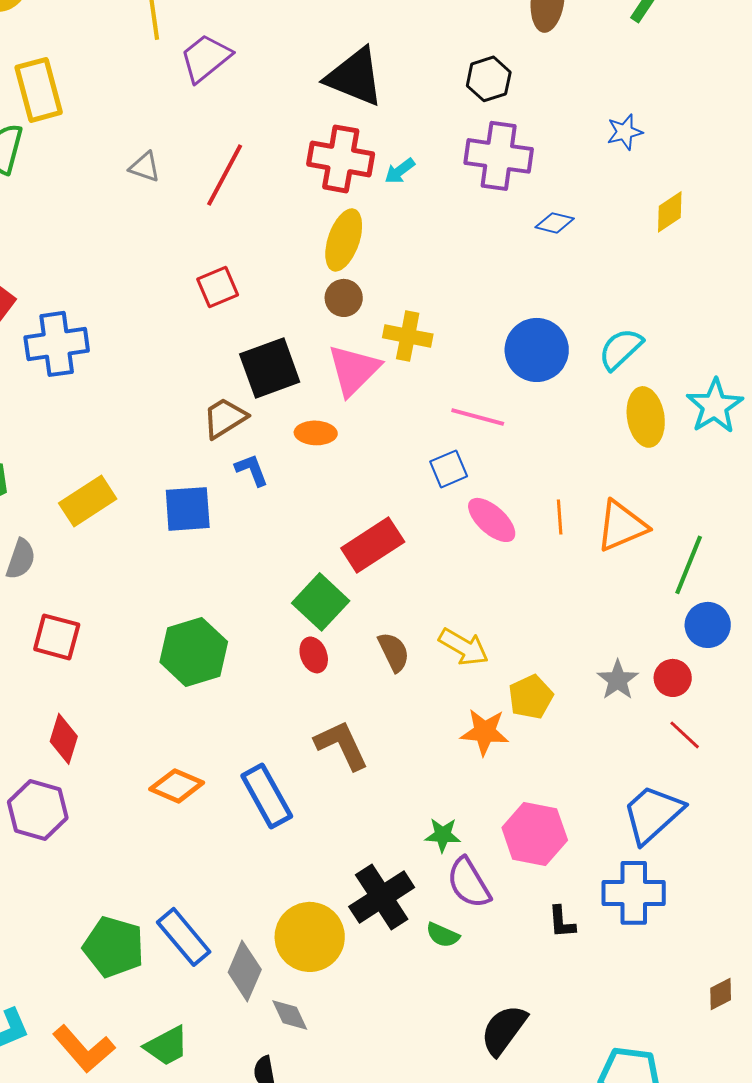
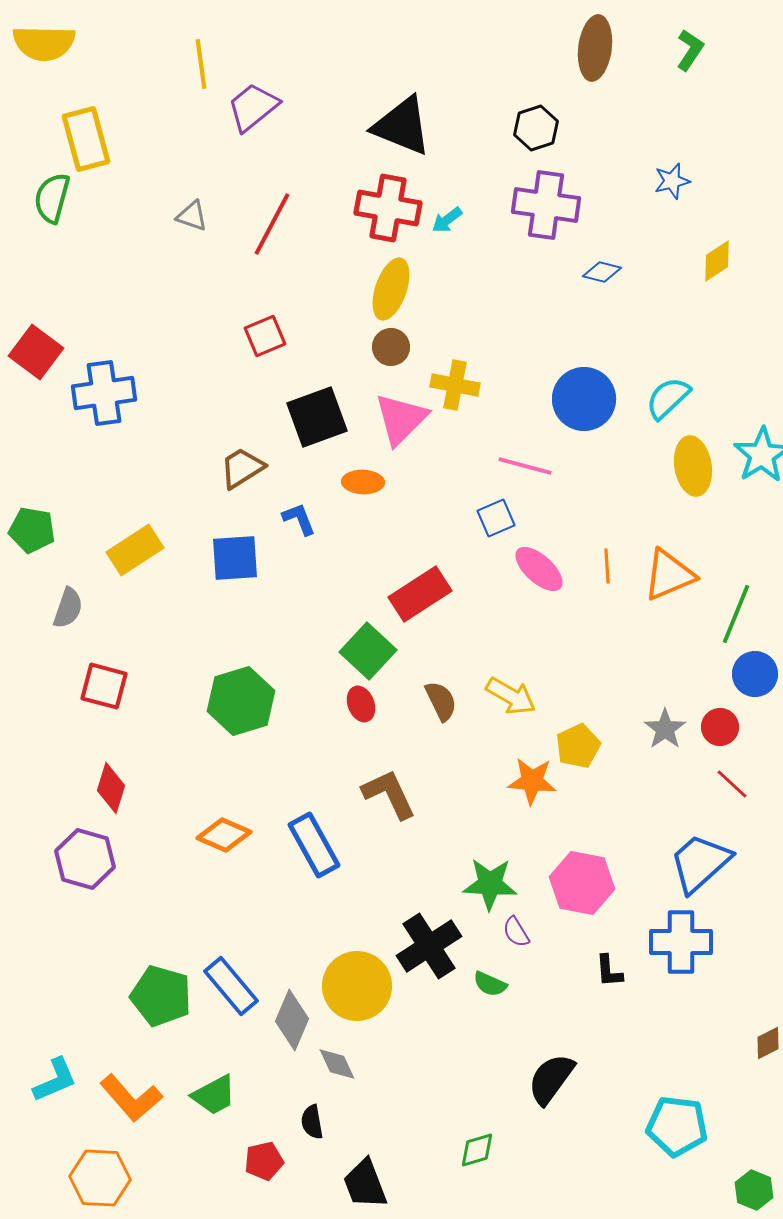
brown trapezoid: (225, 418) -> (242, 468), moved
green star: (443, 835) -> (490, 884), size x1.5
purple semicircle: (469, 883) -> (516, 932), size x0.6

